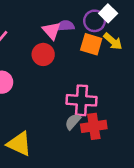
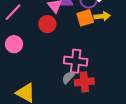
yellow arrow: (113, 41) -> (102, 16), turned -49
orange square: (91, 44) -> (85, 18), turned -36

